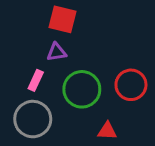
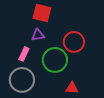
red circle: (131, 85) -> (74, 42), moved

